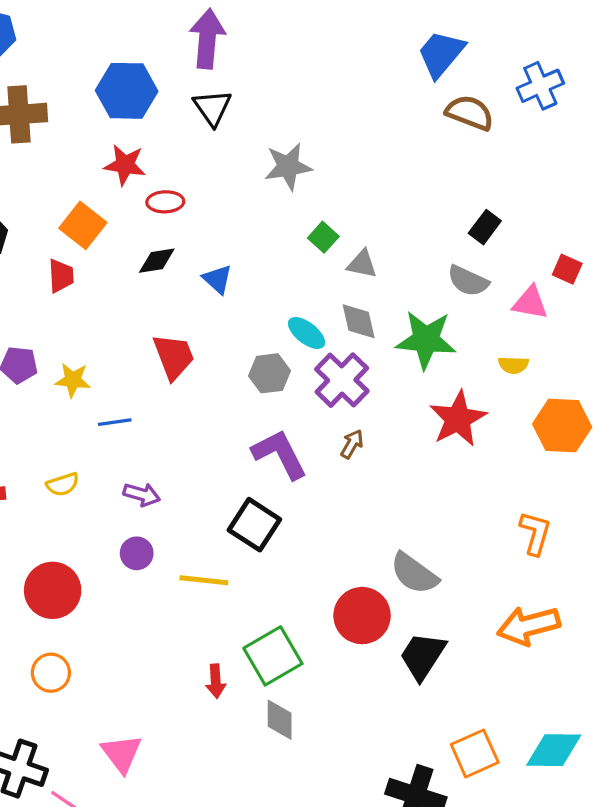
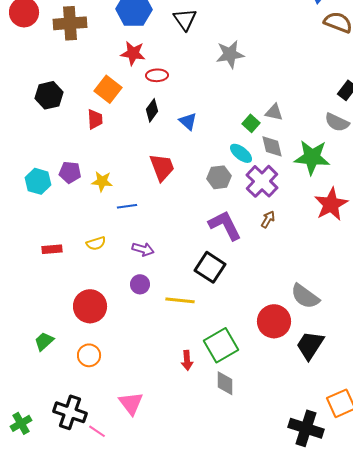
green square: (323, 237) -> (251, 123), moved
black diamond: (157, 261) -> (152, 110), turned -45

